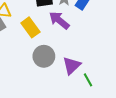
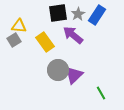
purple triangle: (72, 66) -> (74, 75), moved

